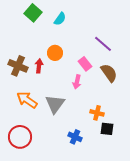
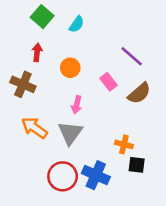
red arrow: (39, 66) -> (37, 52), moved
brown semicircle: (109, 73) -> (139, 93), turned 84
pink arrow: (77, 82) -> (77, 105), moved
red circle: (20, 137) -> (63, 176), moved
blue cross: (75, 137) -> (96, 175), size x1.5

